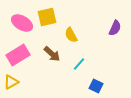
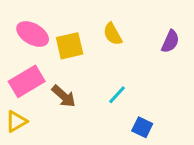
yellow square: (47, 17) -> (70, 46), moved
yellow semicircle: (71, 35) -> (113, 34), moved
brown arrow: (52, 54) -> (64, 96), moved

